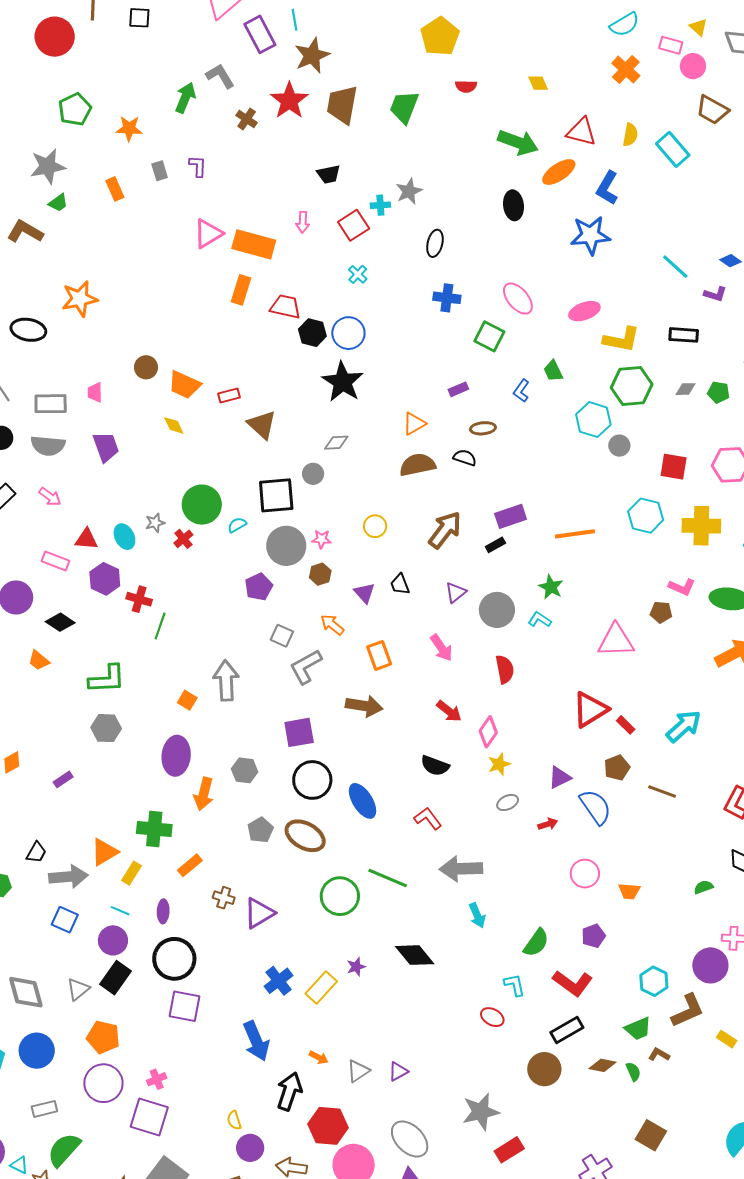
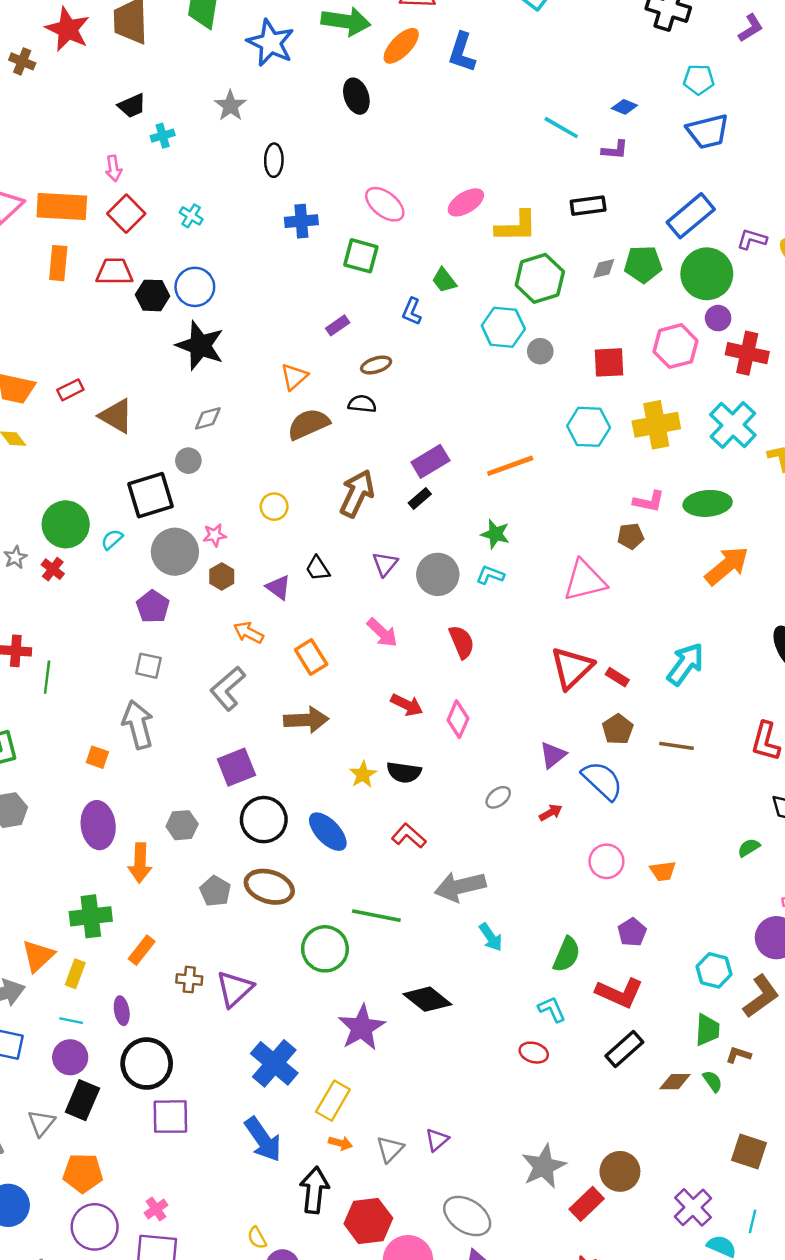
cyan cross: (380, 205) -> (163, 136), moved
red square: (354, 225) -> (126, 214), moved
blue star: (590, 235) -> (271, 43), moved, turned -30
green pentagon: (718, 392) -> (643, 264), size x1.4
gray square: (282, 636) -> (148, 666), moved
yellow star: (499, 764) -> (363, 775), moved
purple star: (356, 967) -> (362, 1028), size x2.0
blue cross: (279, 981) -> (274, 1063), size x1.4
yellow rectangle: (321, 987) -> (333, 1101), moved
green trapezoid: (638, 1029) -> (707, 1030), turned -52
brown circle: (544, 1069) -> (620, 1171), moved

